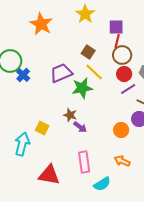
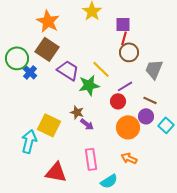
brown square: (88, 52) -> (47, 49), moved, size x1.6
purple trapezoid: (61, 73) -> (68, 70), turned 55
red circle: (124, 74) -> (118, 101), moved
purple line: (128, 89) -> (125, 86), moved
yellow square: (42, 128) -> (49, 125), size x1.6
orange circle: (121, 130) -> (128, 127), size x1.5

